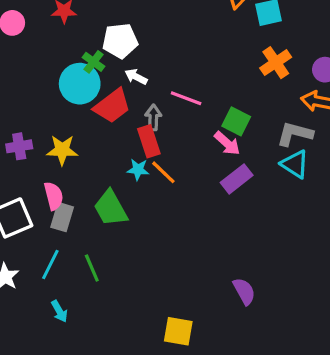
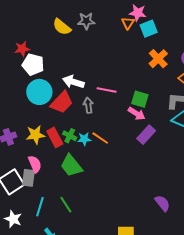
white pentagon: (120, 41) -> (33, 65), moved, turned 30
green cross: (94, 62) -> (70, 136), moved
white arrow: (136, 77) -> (73, 82), size x1.5
red rectangle: (149, 141) -> (55, 137), moved
gray rectangle: (62, 217) -> (28, 178), moved

